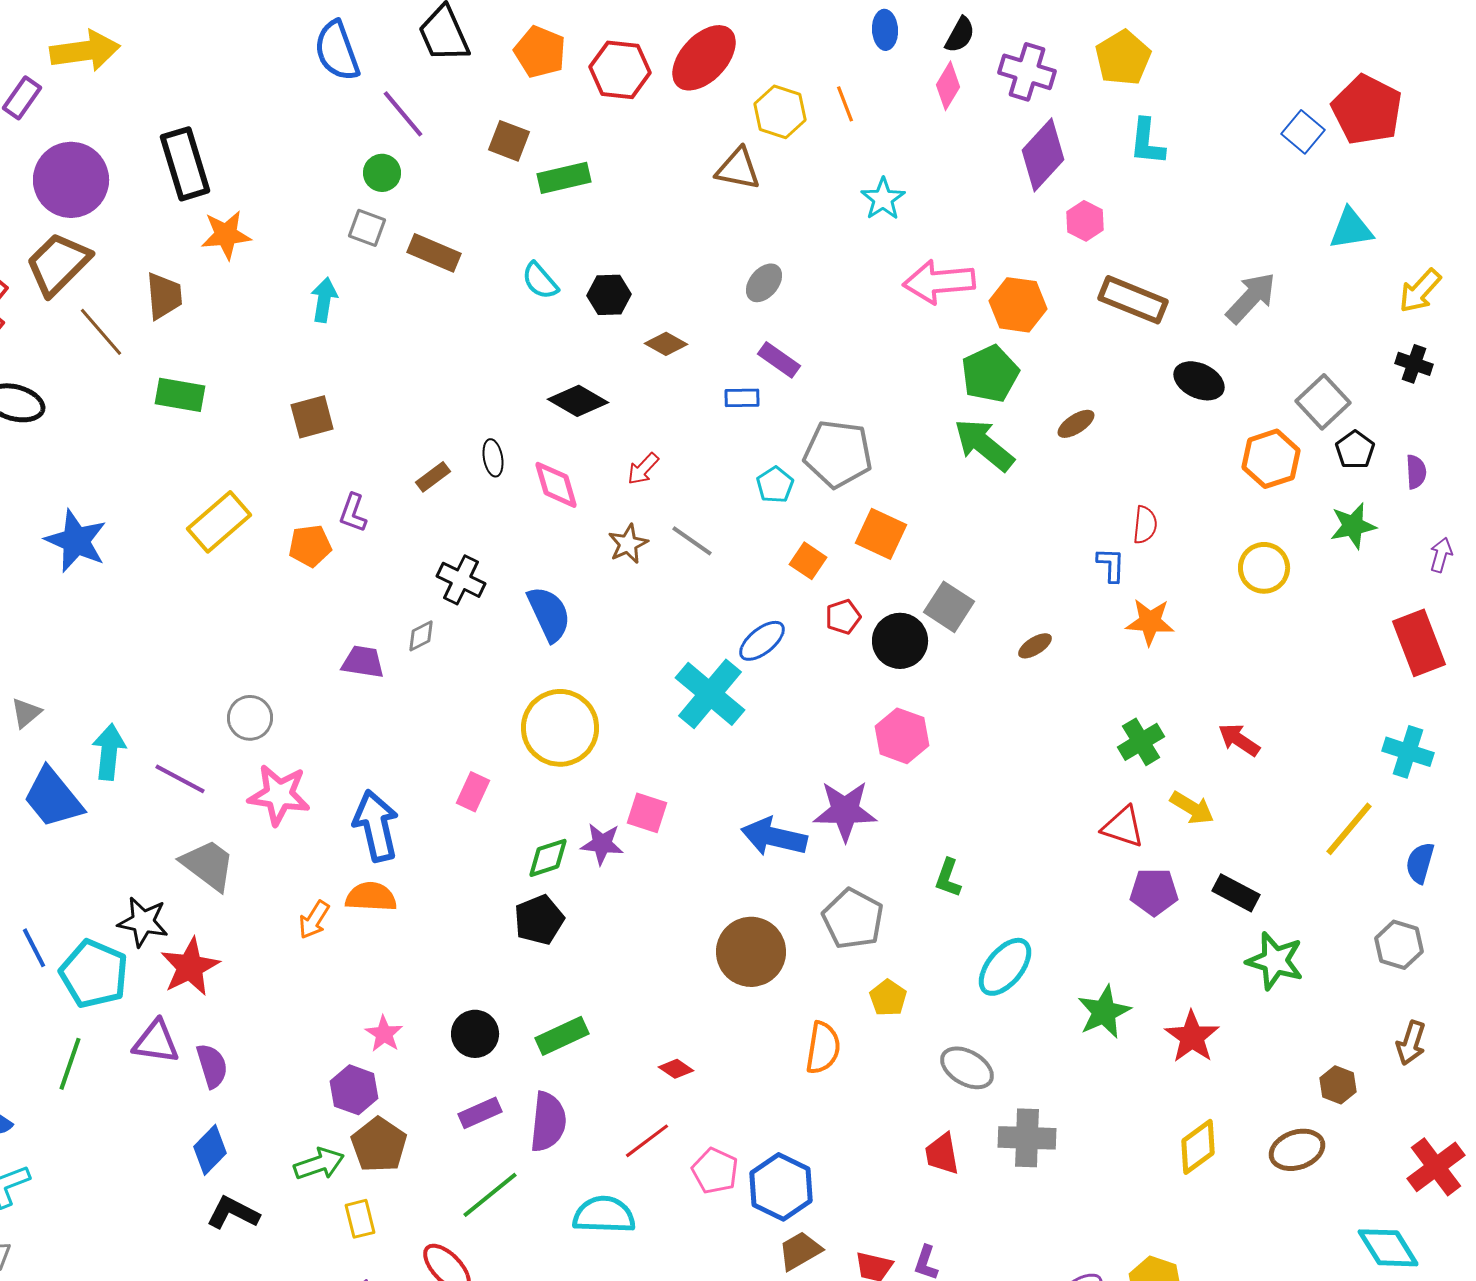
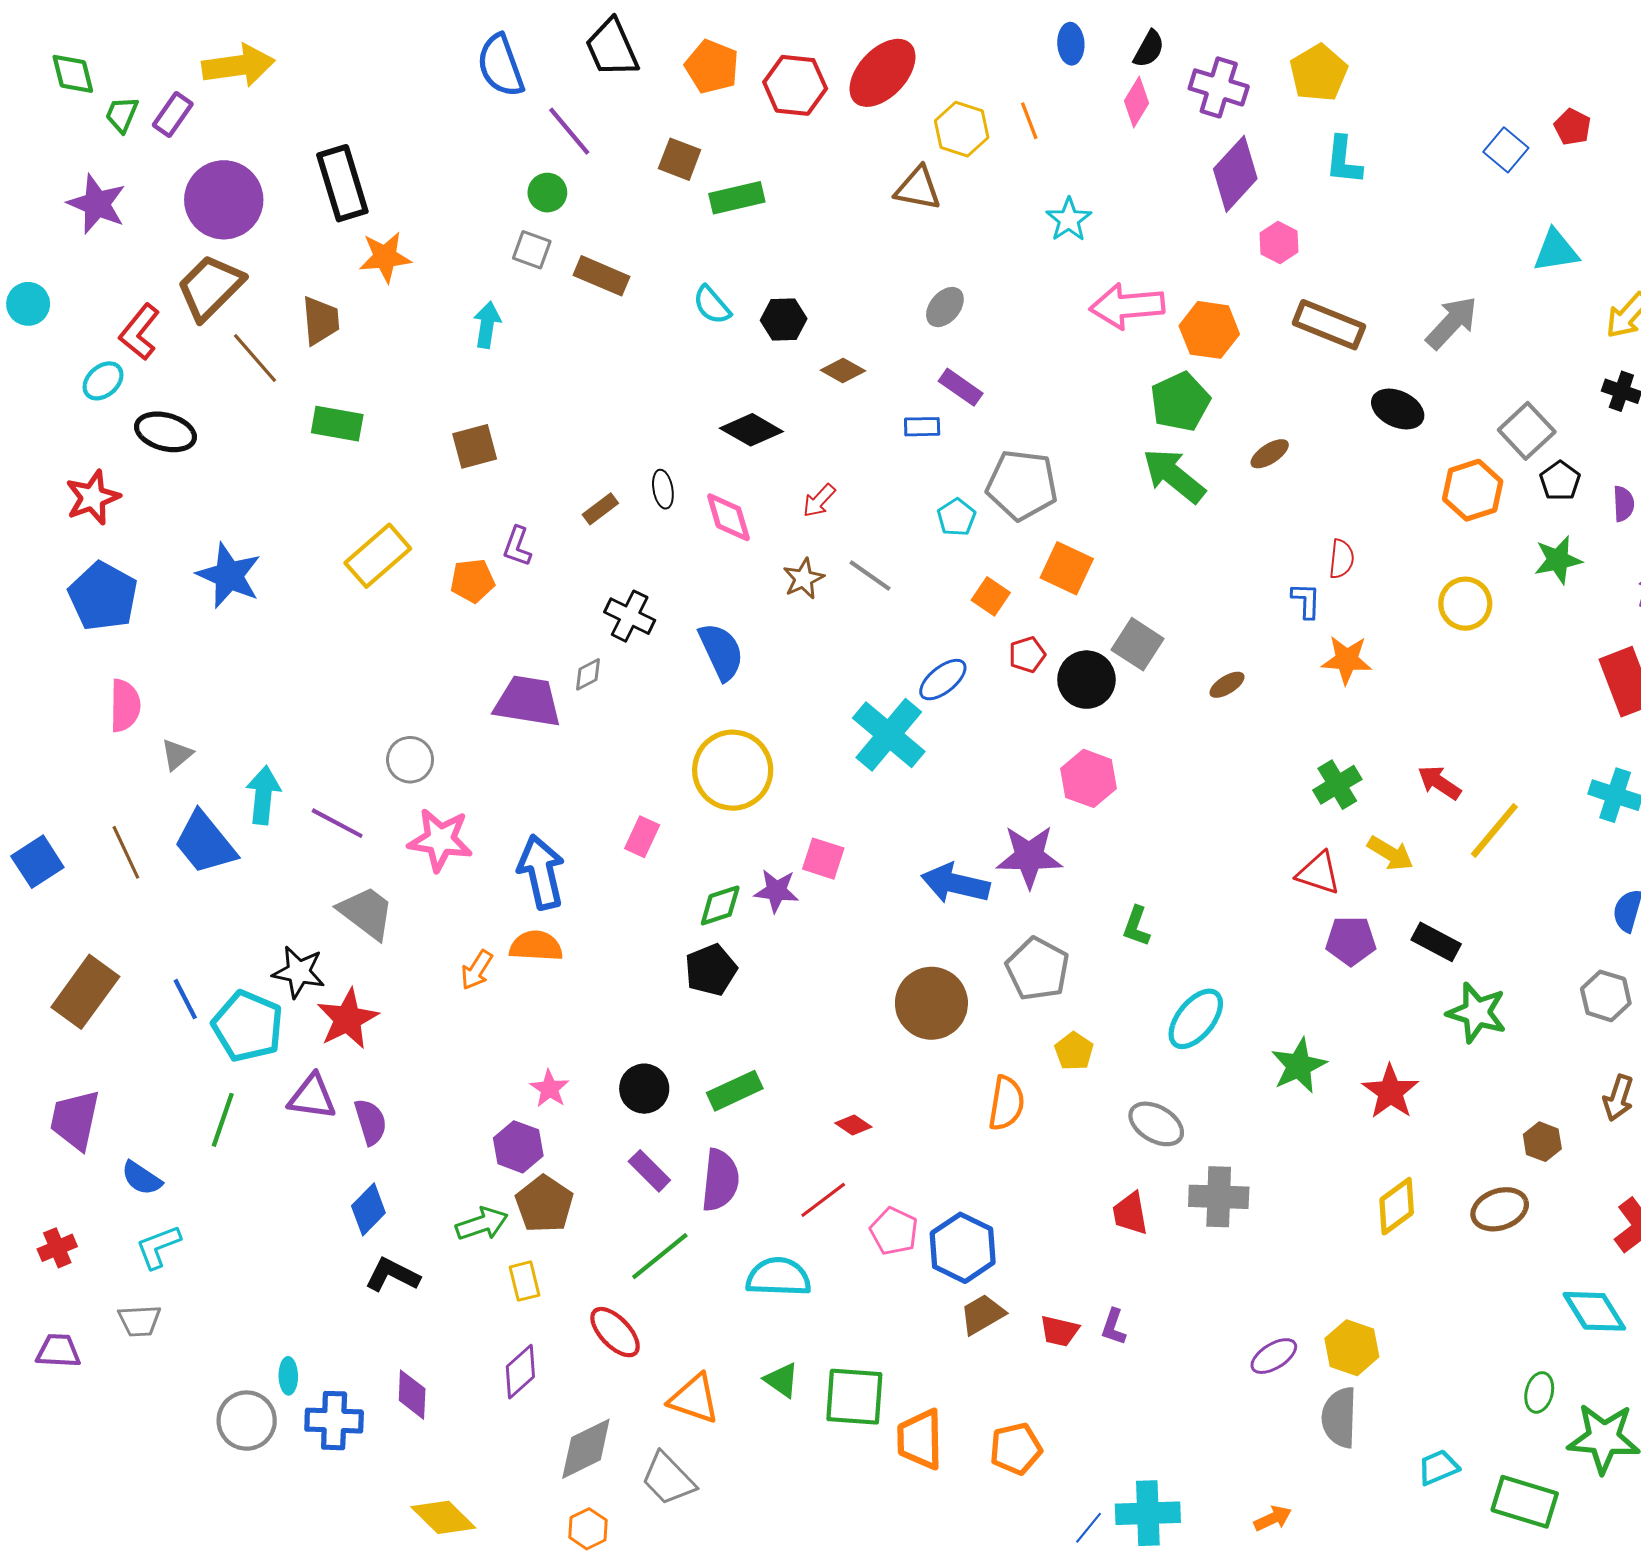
red pentagon: (1367, 110) -> (1572, 127), size x0.5
purple trapezoid: (363, 662) -> (528, 701), size x1.5
yellow line: (1349, 829) -> (1494, 830), moved
purple rectangle: (480, 1113) -> (649, 1171), turned 69

